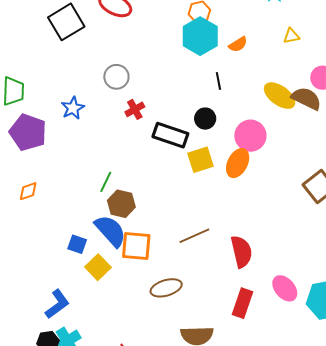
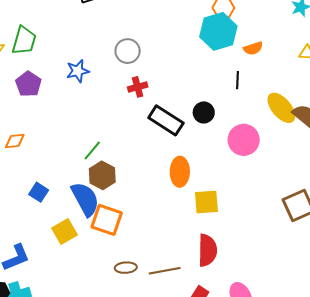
black line: (218, 81) -> (237, 80), moved
purple pentagon: (28, 132) -> (28, 84), size x0.7
yellow square: (201, 160) -> (206, 202), moved
orange ellipse: (238, 163) -> (180, 172), moved, turned -40
brown line: (194, 236) -> (165, 271), moved
blue square: (77, 244) -> (39, 192), moved
brown ellipse: (166, 288) -> (126, 268), size x0.7

